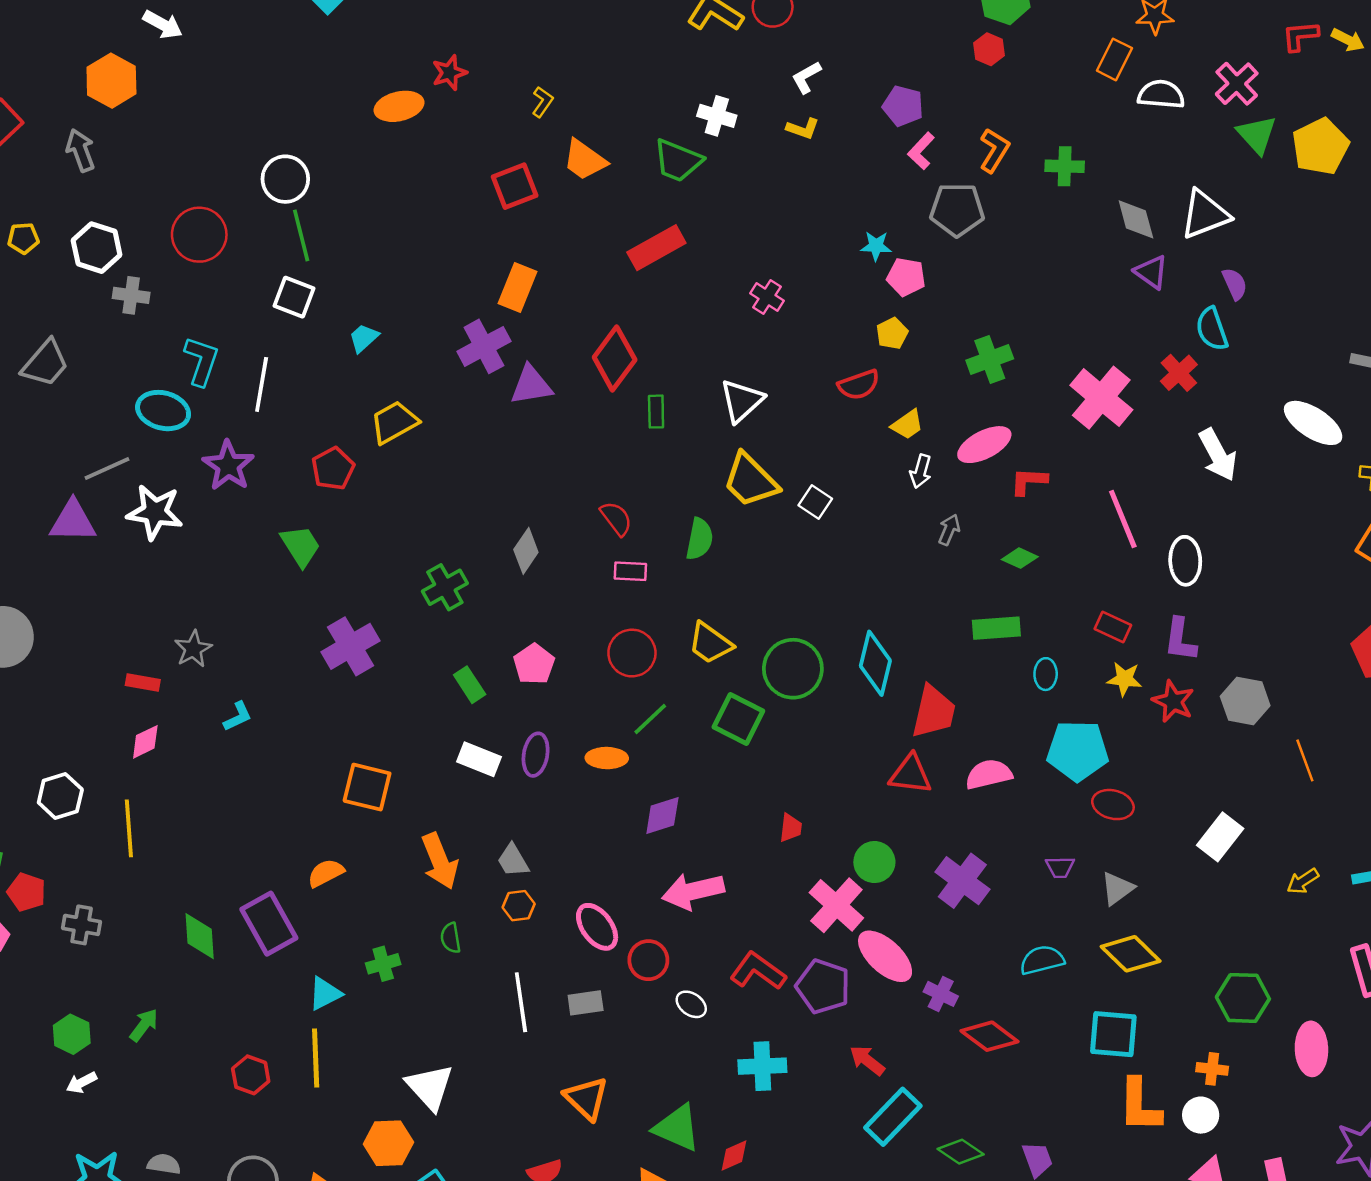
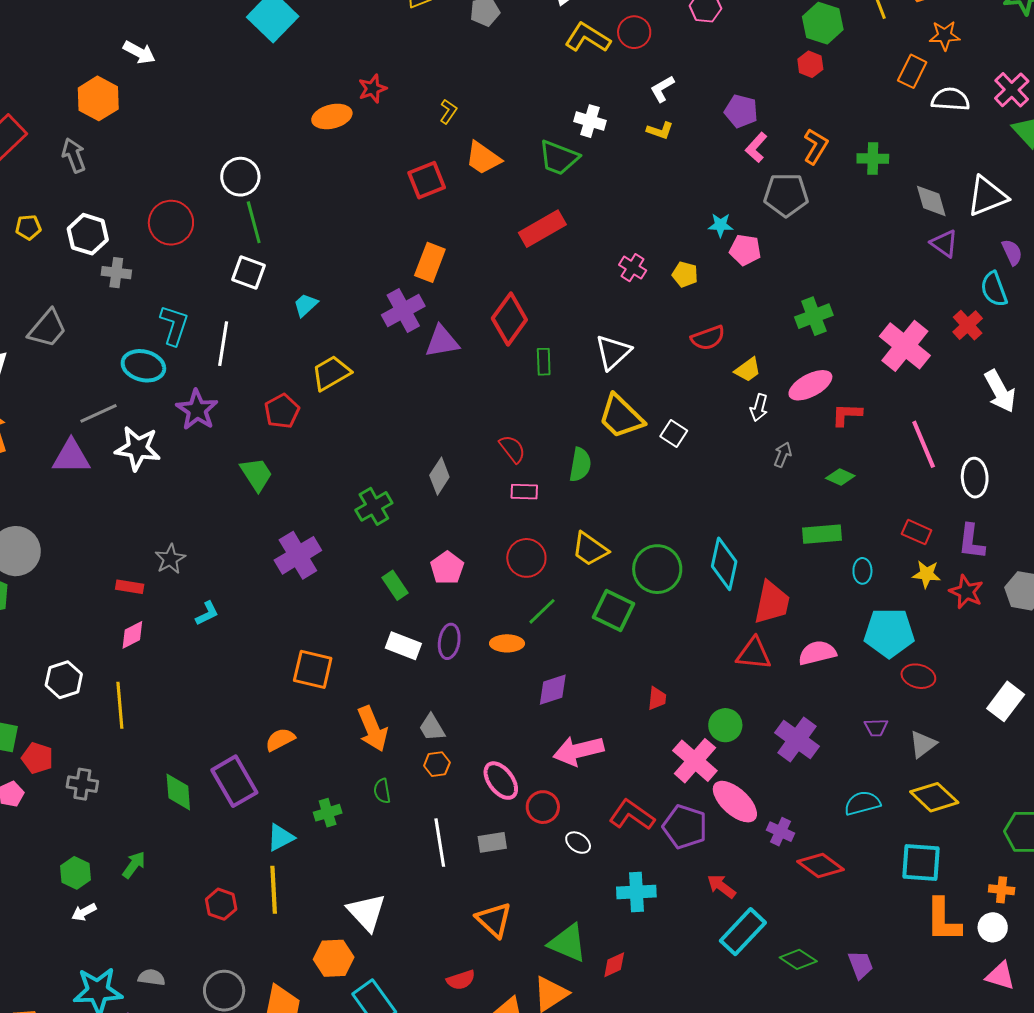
yellow pentagon: (892, 333) -> (685, 274), moved, turned -30

